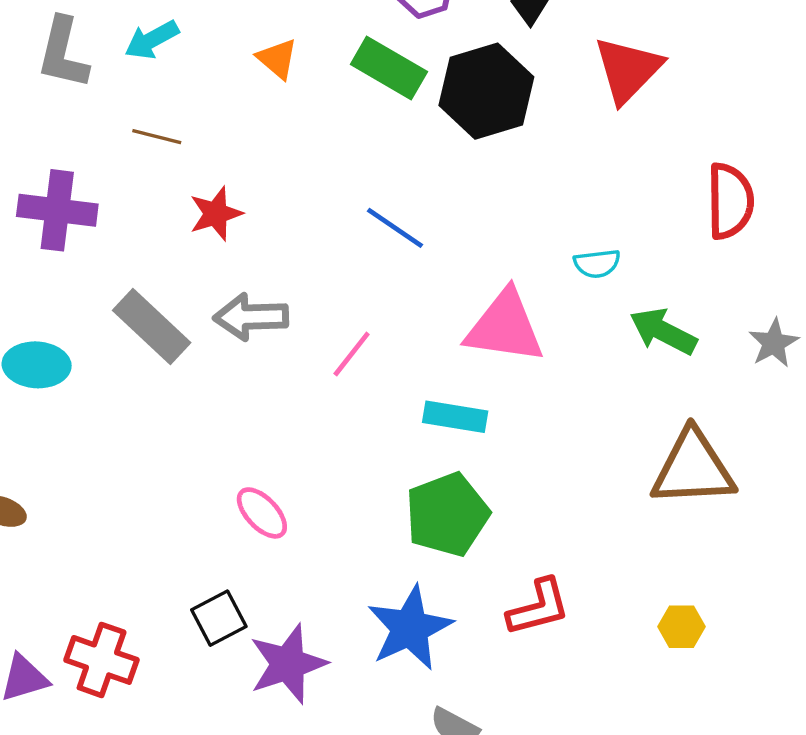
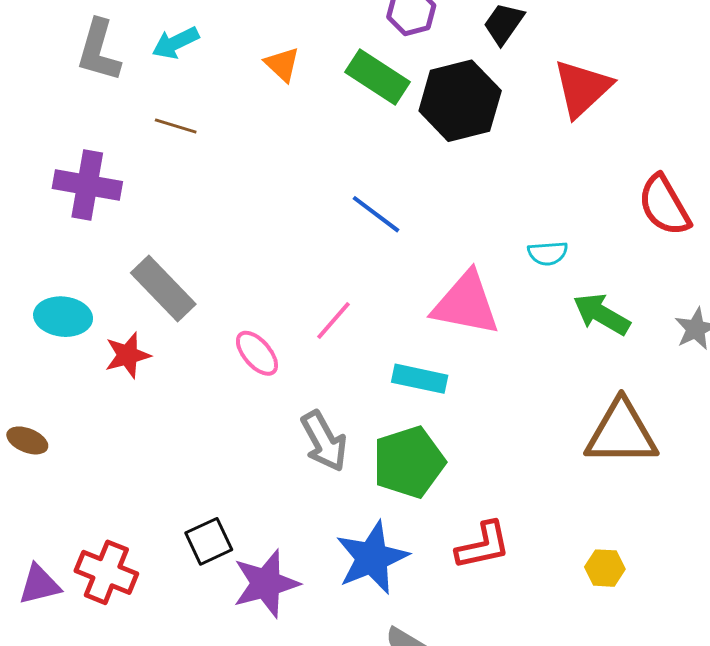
red semicircle: (730, 201) -> (664, 205), turned 148
red star: (216, 214) -> (128, 355), moved
gray arrow: (251, 317) -> (324, 441), moved, turned -120
pink ellipse: (262, 513) -> (257, 353), moved

